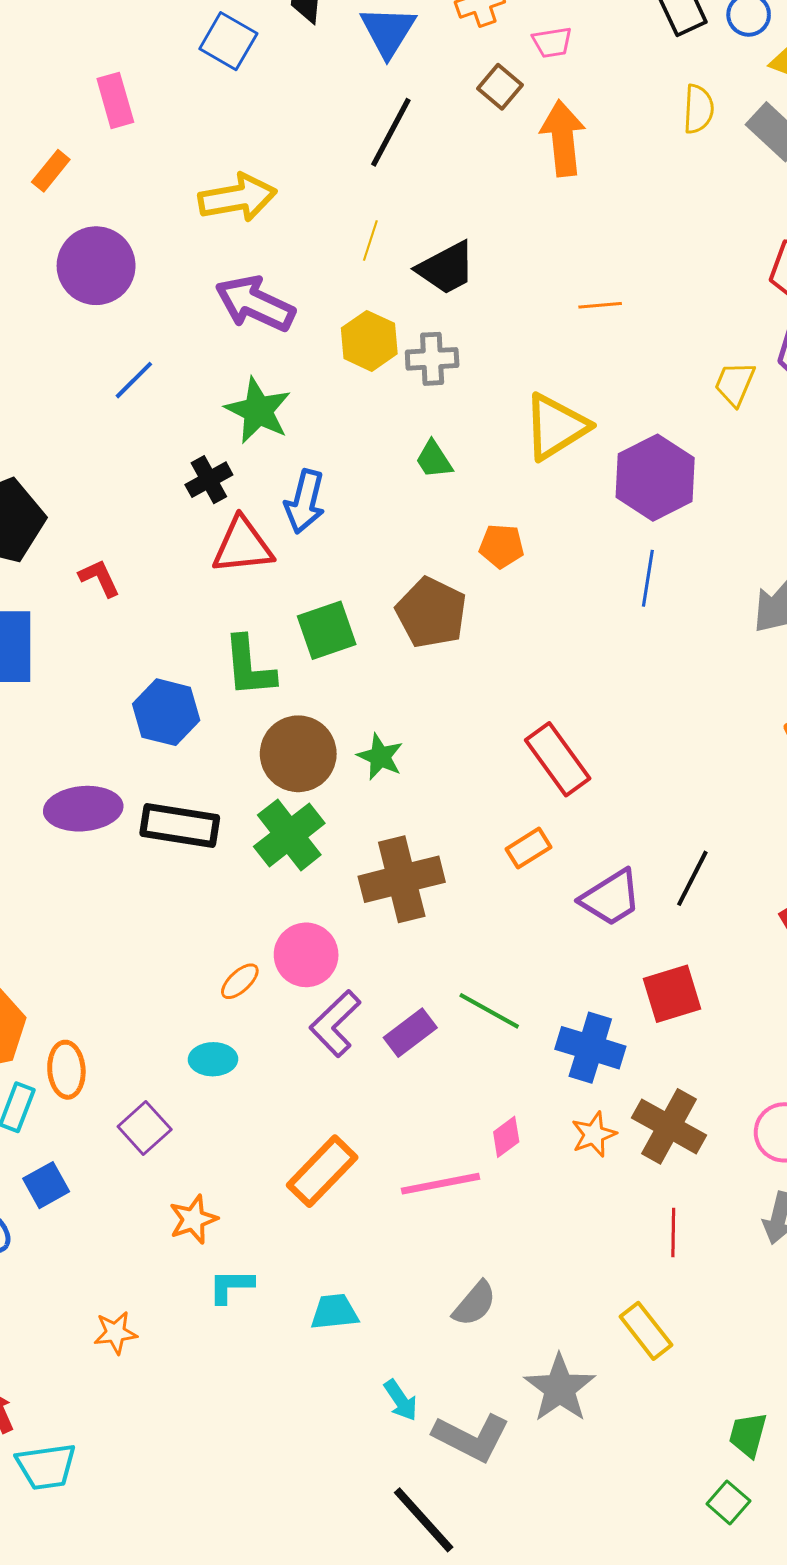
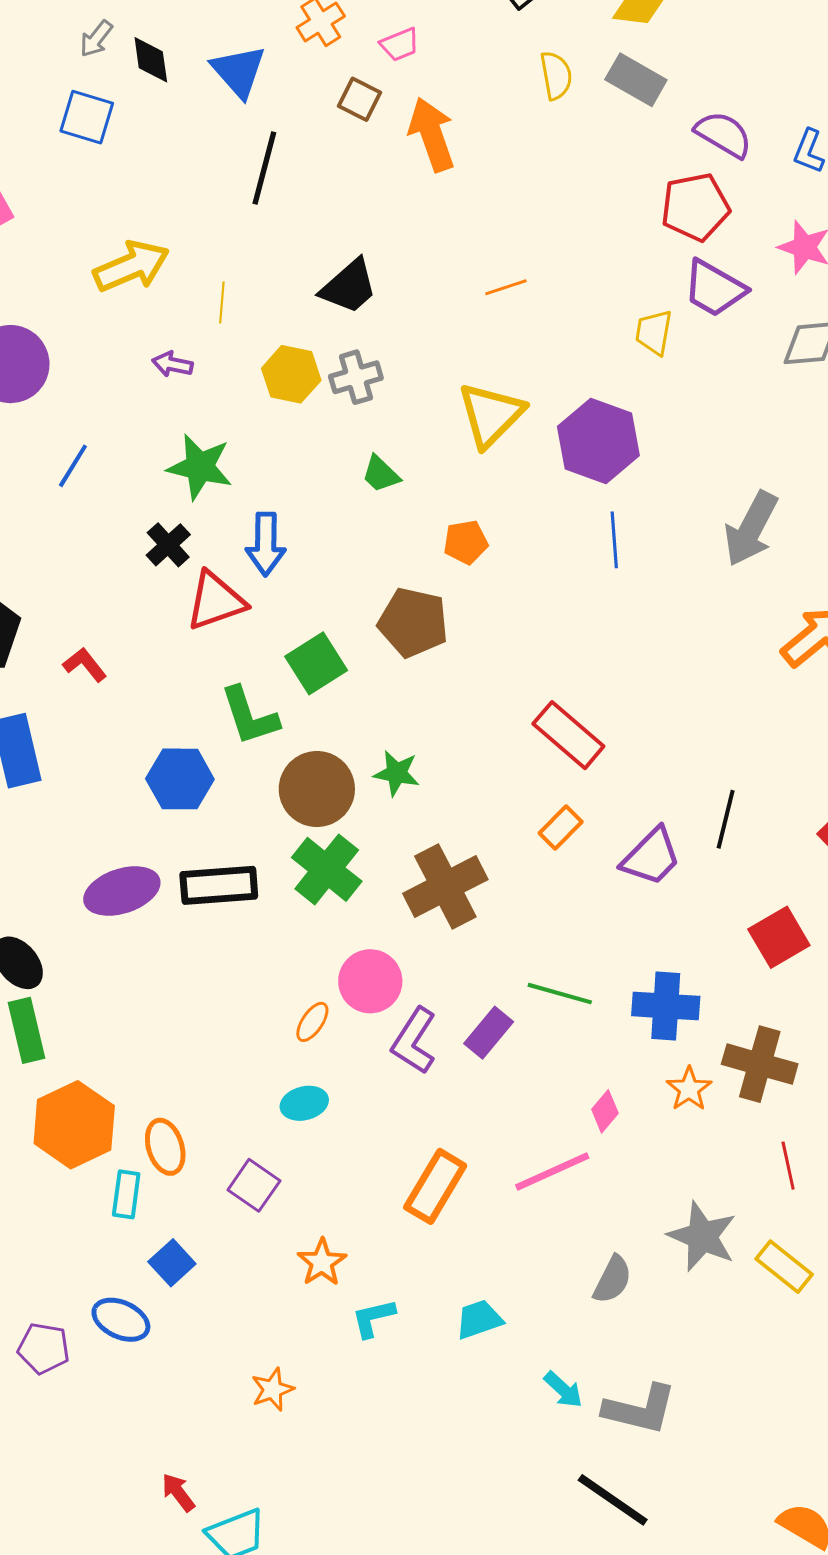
yellow line: (370, 240) -> (222, 302), moved
purple arrow: (255, 304) -> (172, 364), size x0.5
red square: (672, 994) -> (779, 937), moved
gray star: (560, 1388) -> (702, 1236), moved

